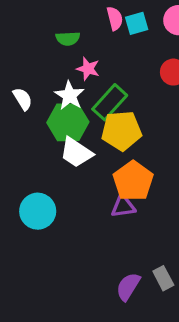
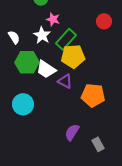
green hexagon: (68, 122) -> (27, 62), moved
orange pentagon: (133, 181) -> (93, 95), moved, turned -30
purple triangle: (123, 206) -> (65, 81), moved, turned 35
purple semicircle: (128, 287) -> (72, 132), moved

